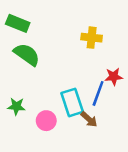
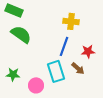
blue line: (98, 93) -> (64, 46), moved
brown arrow: (89, 119) -> (78, 68), moved

